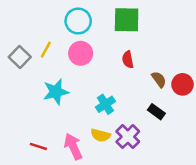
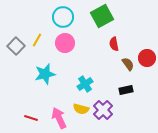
green square: (127, 20) -> (102, 16), turned -30
red semicircle: (128, 60) -> (114, 44), moved
red circle: (182, 84) -> (147, 58), moved
black rectangle: (156, 112) -> (126, 90), turned -48

